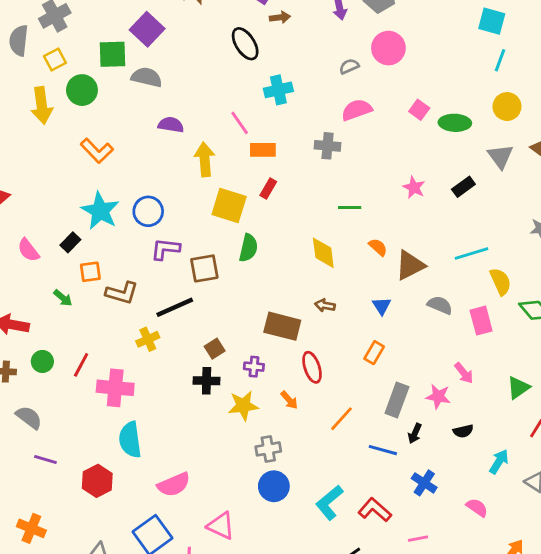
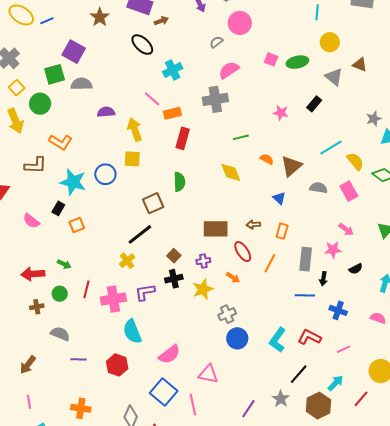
gray cross: (328, 146) -> (215, 99), size x1.4
red rectangle: (268, 189) -> (183, 138), size x1.5
yellow square: (229, 206) -> (132, 159), moved, size x0.7
purple L-shape: (165, 249) -> (145, 292), moved
brown L-shape: (122, 293) -> (35, 165), moved
green arrow: (63, 298) -> (64, 264), moved
brown arrow: (325, 305) -> (253, 225), moved
orange line: (342, 419) -> (270, 263), moved

